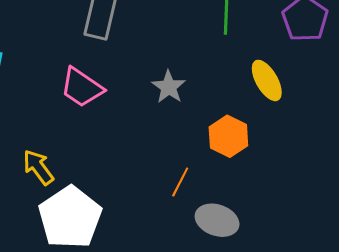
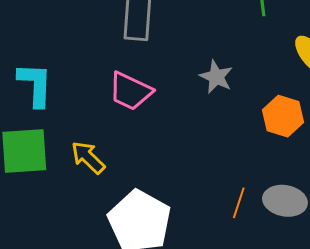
yellow arrow: (38, 167) -> (88, 157), moved
orange line: (180, 182) -> (239, 203), moved

